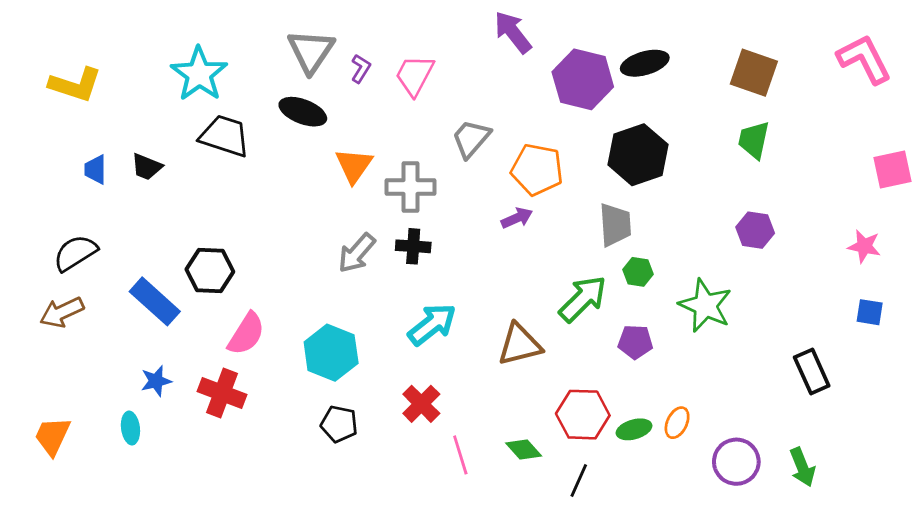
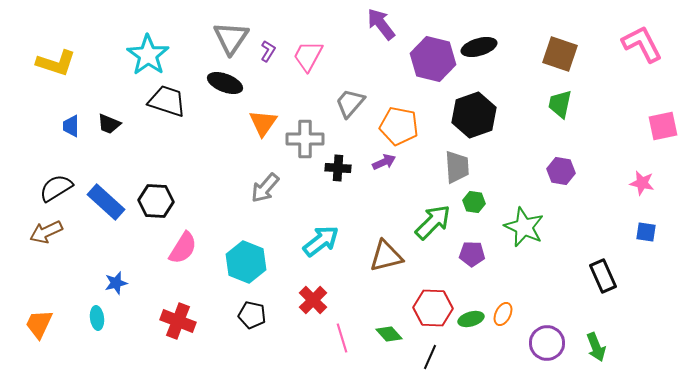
black cross: (413, 246) -> (338, 168), moved
blue rectangle: (155, 301) -> (106, 202), moved
red cross: (222, 393) -> (178, 321), moved

